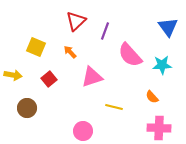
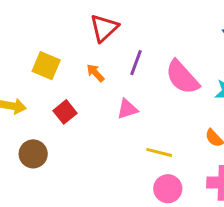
purple line: (105, 31) -> (136, 63), moved
pink triangle: (92, 77) -> (127, 109), size x0.7
pink circle: (83, 131) -> (168, 189), moved

